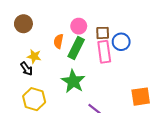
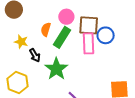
brown square: (103, 33) -> (89, 25), size x1.5
black arrow: (27, 69) -> (35, 55), moved

